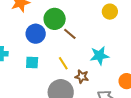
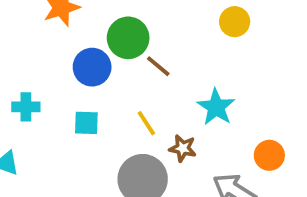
cyan star: (99, 56) -> (216, 107), turned -30

